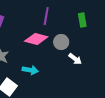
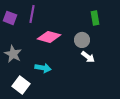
purple line: (46, 16) -> (32, 14), moved
gray circle: (61, 42) -> (82, 40), moved

